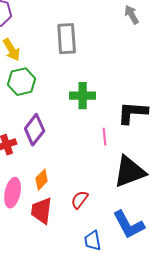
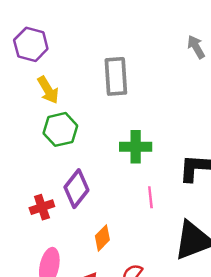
pink line: (105, 137) -> (150, 197), moved
orange diamond: (42, 180) -> (102, 238), moved

